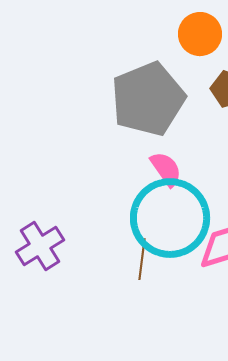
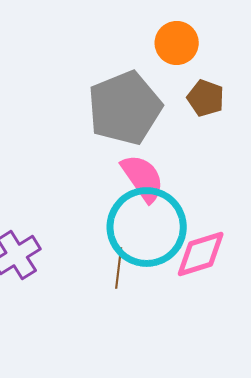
pink semicircle: (166, 169) -> (143, 178), size x1.4

